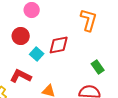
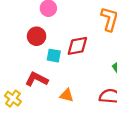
cyan square: (37, 54) -> (54, 56), turned -32

